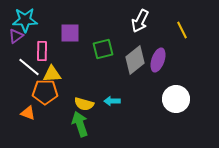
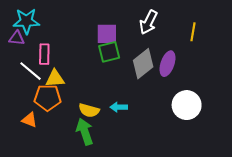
yellow line: (182, 30) -> (193, 32), turned 36
purple square: (70, 33) -> (107, 34), moved
purple triangle: (16, 36) -> (17, 38), turned 42

